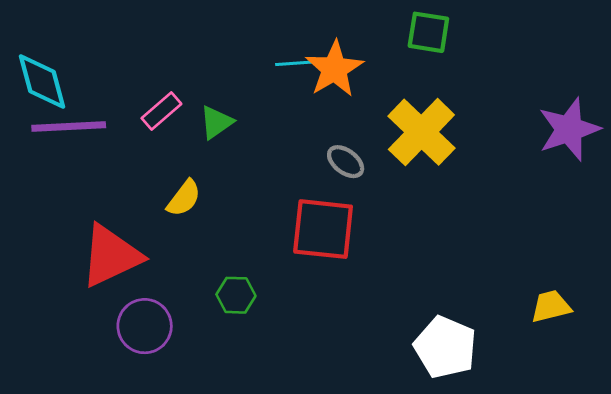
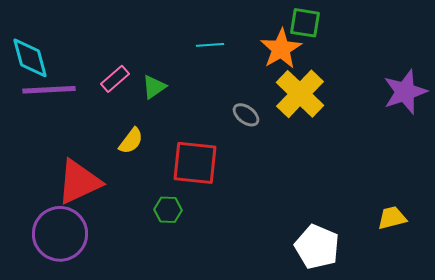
orange star: (334, 69) -> (281, 49), moved
red square: (323, 229) -> (195, 163), moved
purple circle: (145, 326) -> (60, 234), moved, size x1.4

